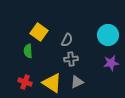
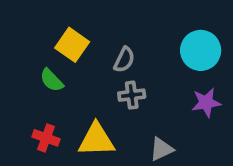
green semicircle: (28, 51) -> (52, 80), turned -40
gray triangle: (77, 82) -> (162, 149), moved
yellow triangle: (52, 83) -> (96, 140), turned -35

